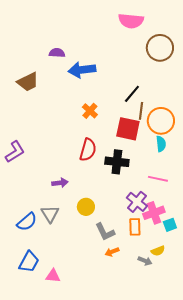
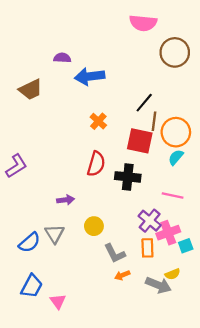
cyan semicircle: (161, 144) -> (176, 157), turned -133
gray arrow: (145, 261) -> (158, 285), size x1.6
pink triangle: (53, 276) -> (58, 301), turned 49

